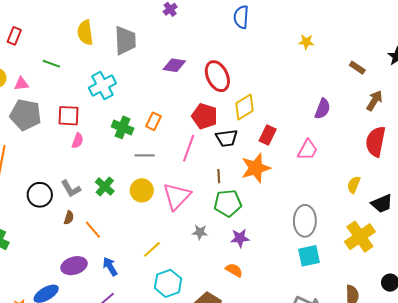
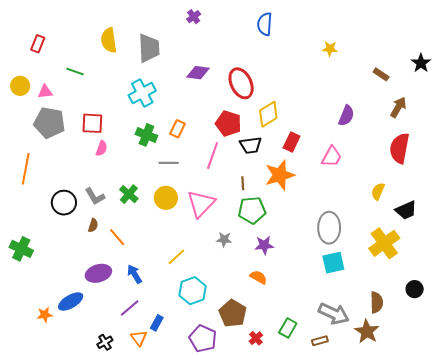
cyan cross: (102, 86) -> (142, 93), moved

